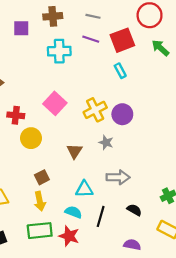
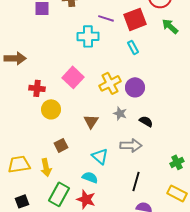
cyan cross: (59, 51) -> (88, 36), moved
cyan triangle: (84, 189) -> (100, 156), turned 42
yellow arrow: (40, 201) -> (46, 167), moved
black semicircle: (134, 210) -> (146, 121), moved
black line: (101, 216) -> (136, 181), moved
green rectangle: (40, 231) -> (59, 194), turned -55

